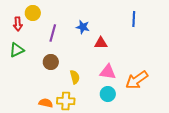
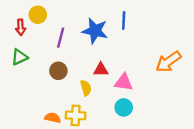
blue line: (134, 19) -> (124, 20), moved
blue star: (83, 27) -> (95, 31), size x1.6
red triangle: (101, 43) -> (101, 70), moved
orange arrow: (137, 80) -> (168, 62), moved

